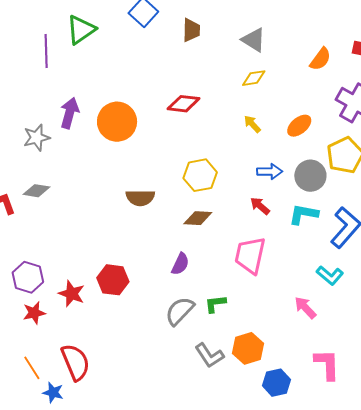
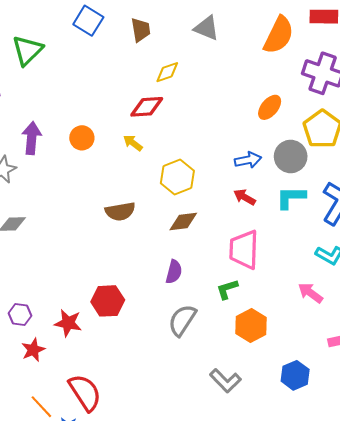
orange semicircle: (320, 59) -> (279, 35), size x1.5
yellow diamond: (254, 78) -> (167, 72), moved
orange circle: (117, 122) -> (82, 138), size x0.6
yellow arrow: (252, 124) -> (133, 143), moved
purple hexagon: (28, 277) -> (20, 314), size x0.7
green L-shape: (215, 304) -> (227, 289), moved
orange hexagon: (248, 348) -> (251, 325), moved
gray L-shape: (209, 355) -> (225, 381), moved

